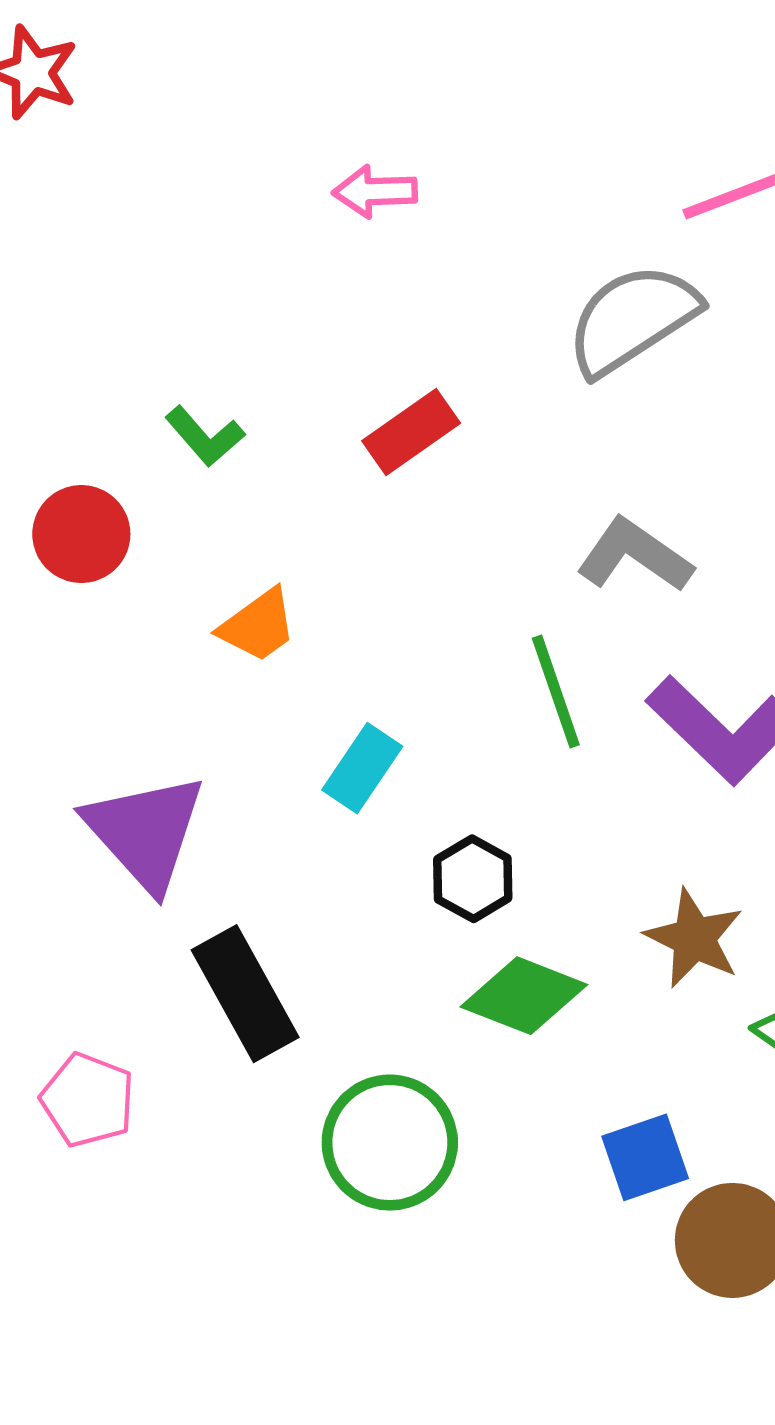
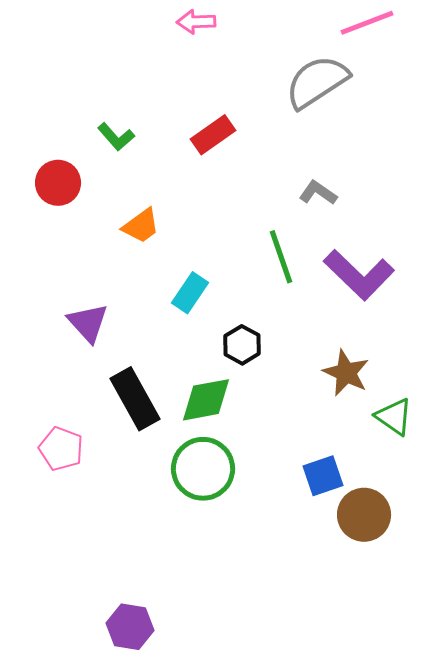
gray L-shape: (635, 555) -> (318, 193), size x0.7
purple triangle: (145, 832) -> (88, 323), size x0.7
green diamond: (524, 996) -> (206, 400), moved, turned -32

